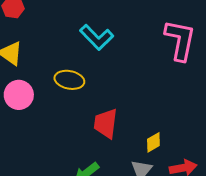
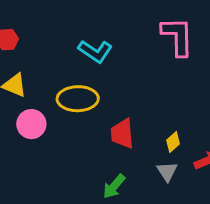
yellow ellipse: (69, 80) -> (78, 99), size x1.4

